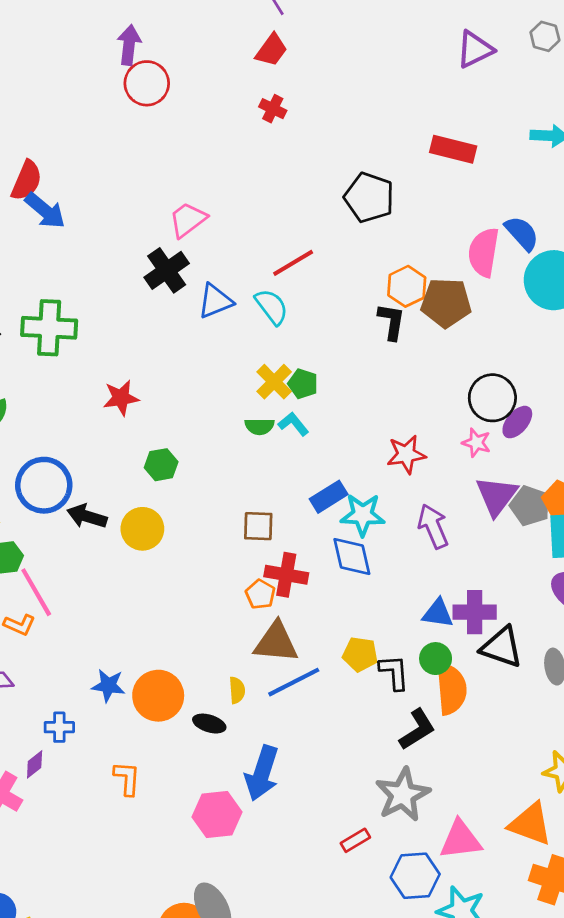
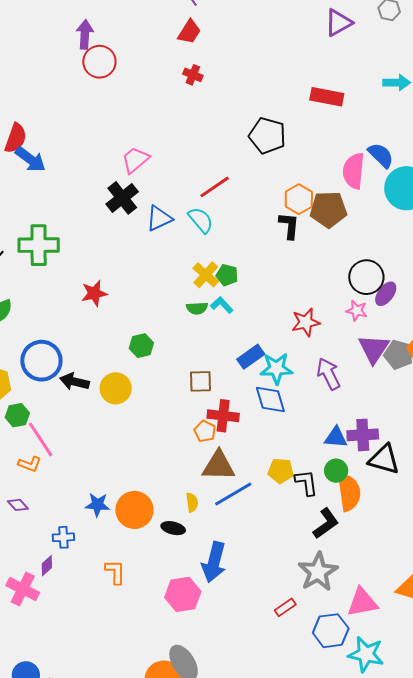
green hexagon: (161, 465) -> (141, 346), moved

